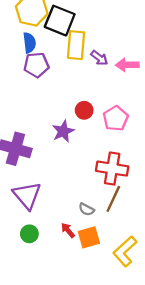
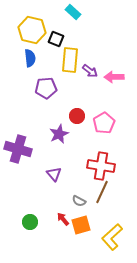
black square: (60, 21) -> (56, 39), size x0.6
purple pentagon: (36, 65) -> (46, 88), moved
purple triangle: (27, 195) -> (54, 174), moved, size x0.6

